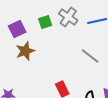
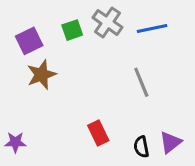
gray line: (90, 56) -> (141, 82), turned 30

